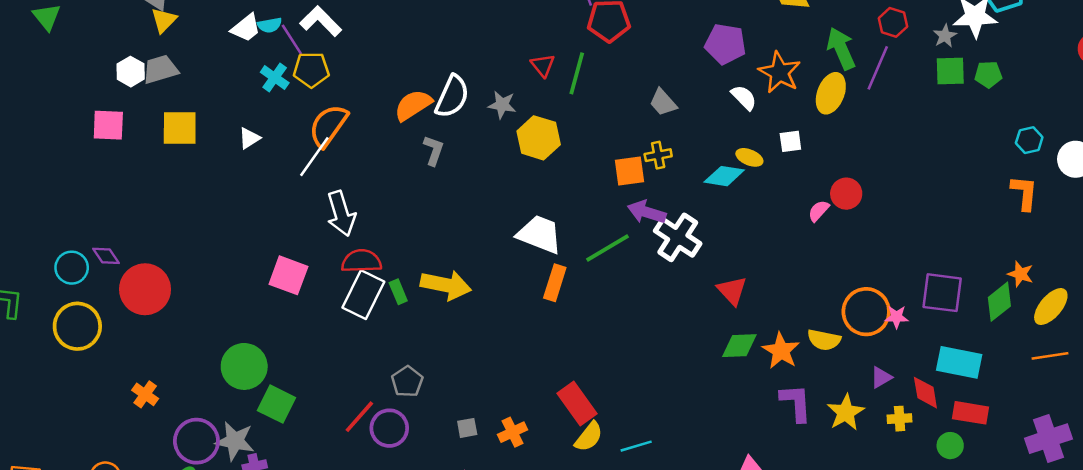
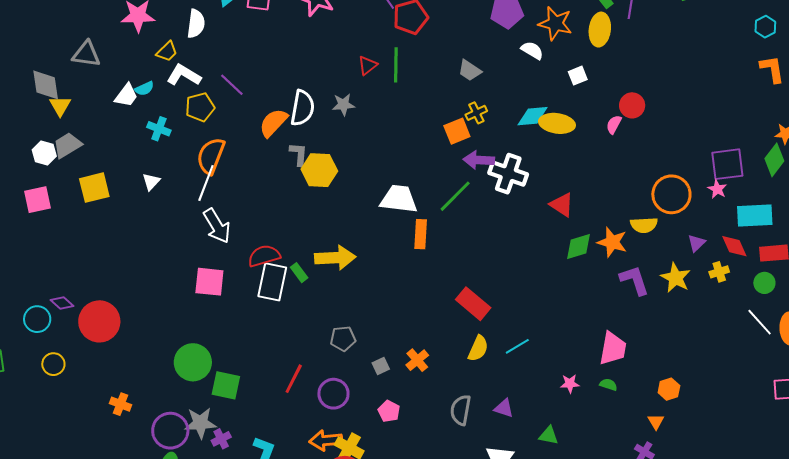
purple line: (292, 40) -> (232, 85), moved
red triangle: (543, 65) -> (368, 65), turned 45
yellow pentagon: (311, 70) -> (200, 107), moved
yellow hexagon: (539, 138) -> (319, 170), moved
yellow ellipse: (749, 157) -> (557, 123), moved, size x1.6
white arrow: (341, 213) -> (217, 226), moved
pink star: (897, 317) -> (717, 189), moved, turned -30
yellow circle: (77, 326) -> (53, 364), size x0.6
gray pentagon: (407, 382) -> (343, 339), moved, turned -30
red rectangle: (577, 403) -> (473, 304), moved
purple circle: (389, 428) -> (333, 394), moved

